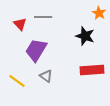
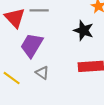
red triangle: (20, 24) -> (15, 18), size x1.5

